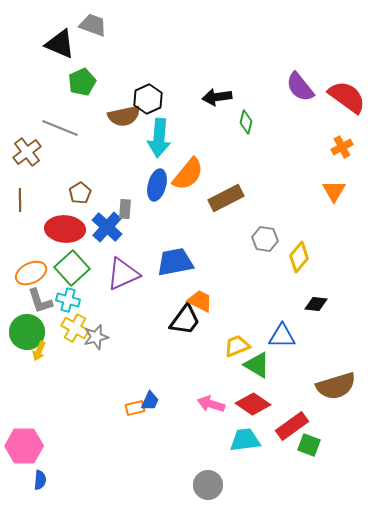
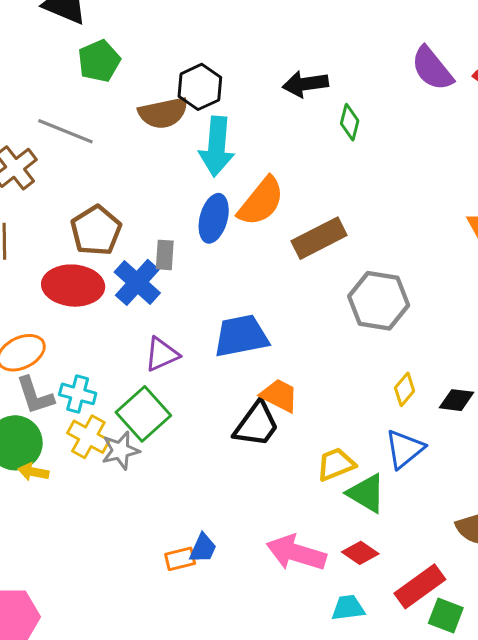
brown pentagon: (80, 193) -> (96, 231), size x1.5
gray hexagon: (265, 239) -> (379, 301), size x1.5
yellow diamond: (299, 257) -> (405, 389), moved, size x0.7
green square: (72, 268) -> (143, 414), moved
purple triangle: (123, 274) -> (162, 354), size x0.7
blue triangle: (282, 336) -> (405, 449), turned -40
yellow arrow: (39, 351) -> (33, 472), turned 78
pink arrow: (211, 404) -> (296, 553), size x1.4
red diamond: (253, 404) -> (360, 553), size x0.7
cyan trapezoid: (245, 440) -> (348, 608), size x0.7

